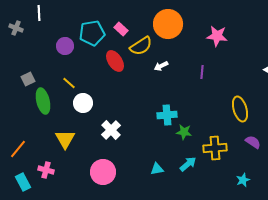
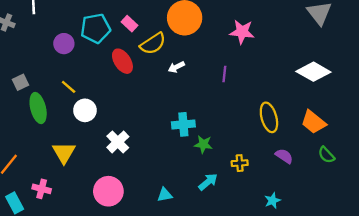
yellow cross: (215, 148) -> (240, 163), size x0.6
cyan triangle: (157, 169) -> (165, 195), moved

